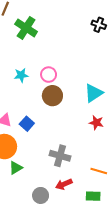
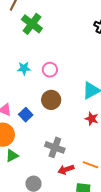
brown circle: (52, 96) -> (51, 100), moved
red arrow: (64, 184) -> (66, 170), moved

